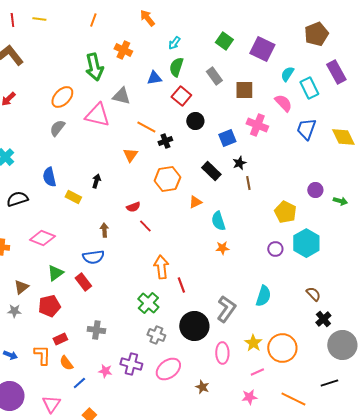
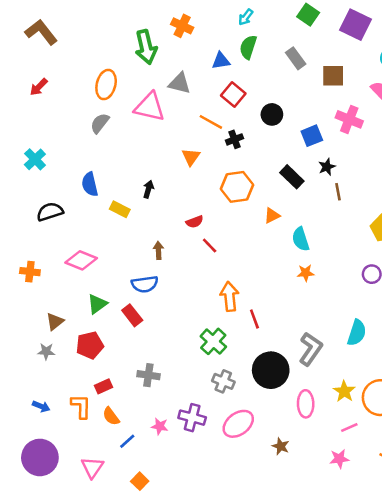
red square: (181, 96) -> (233, 94), moved
orange ellipse: (62, 97) -> (106, 85), turned -30

